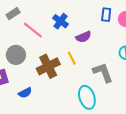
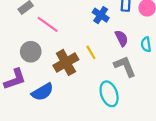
blue cross: (61, 21) -> (101, 15), moved
purple semicircle: (83, 37) -> (121, 38), moved, turned -91
blue semicircle: (25, 93) -> (42, 92), size x1.5

